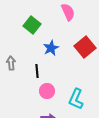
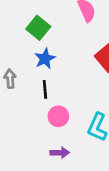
blue star: (51, 48) -> (45, 59), moved

